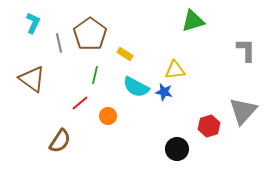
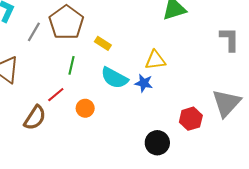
gray line: (59, 43) -> (34, 32), turned 42
brown semicircle: (60, 141) -> (35, 118), moved

